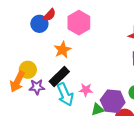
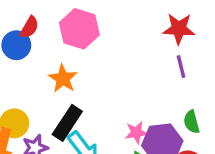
pink star: (86, 90) -> (136, 132), moved

